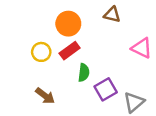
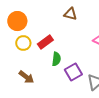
brown triangle: (112, 15) -> (70, 14), moved
orange circle: (68, 24) -> (17, 21), moved

